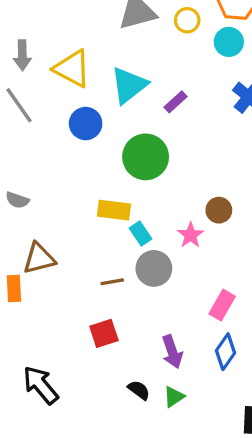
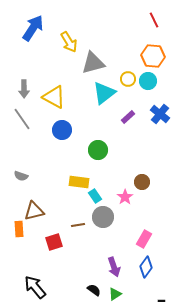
yellow circle: (187, 20) -> (128, 79), moved
cyan triangle: (129, 85) -> (104, 93), moved
purple rectangle: (176, 102) -> (128, 117), moved
green circle: (146, 157) -> (98, 150), size x0.7
red square: (104, 333) -> (54, 242), moved

